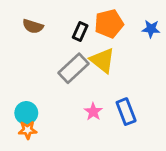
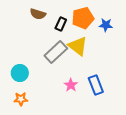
brown semicircle: (33, 26) -> (38, 14), moved
blue star: (151, 29) -> (106, 25), moved
cyan circle: (26, 113) -> (20, 73), moved

